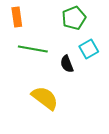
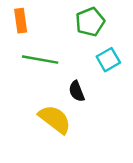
black semicircle: (67, 64) -> (77, 91), moved

